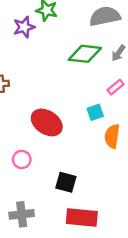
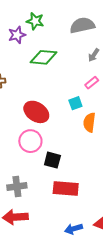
green diamond: (85, 54) -> (44, 57), moved
pink circle: (22, 159) -> (30, 141), moved, size x1.5

